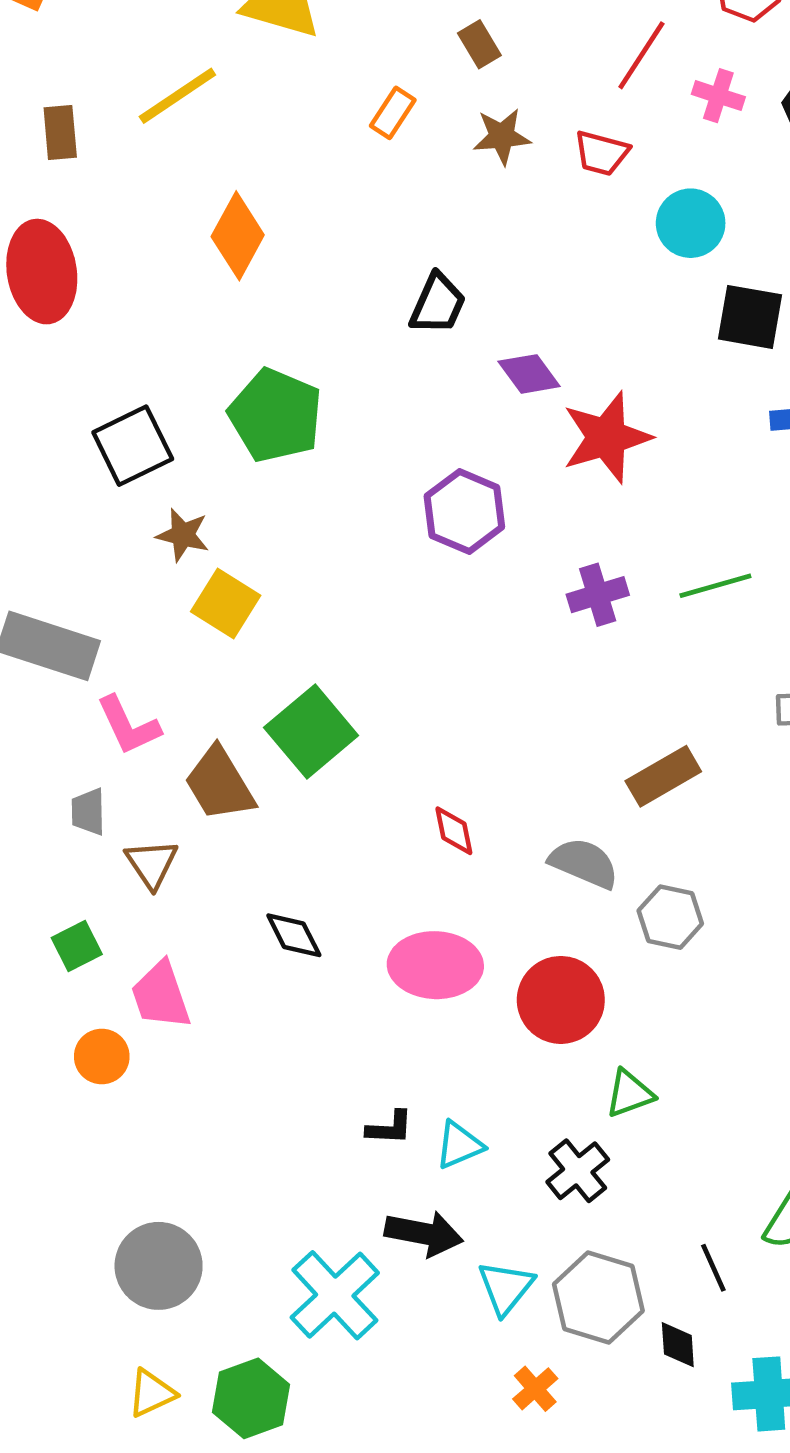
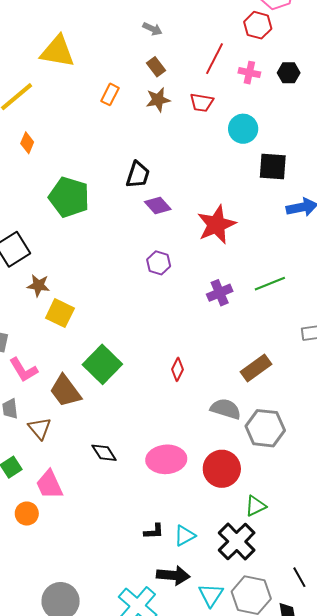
brown rectangle: (479, 44) -> (156, 67), moved
orange diamond: (238, 236) -> (27, 143), moved, size x0.6
purple diamond: (529, 374) -> (158, 206), moved
green pentagon: (276, 415) -> (69, 197), moved
purple hexagon: (464, 512) -> (159, 263), size x0.7
red diamond: (454, 831) -> (178, 369), moved, turned 45
gray hexagon: (670, 917) -> (265, 428), size x1.4
black cross: (578, 1171) -> (237, 541), size x1.4

